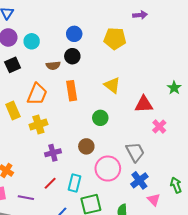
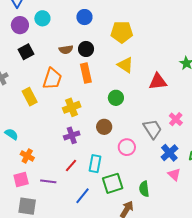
yellow pentagon: (115, 39) -> (122, 32), moved
cyan circle: (32, 41) -> (42, 18), moved
black circle: (72, 56) -> (86, 49), moved
yellow cross: (38, 124) -> (72, 107), moved
pink cross: (159, 126) -> (176, 119), moved
pink circle: (108, 169) -> (127, 147), size x0.7
blue cross: (139, 180) -> (169, 153), moved

